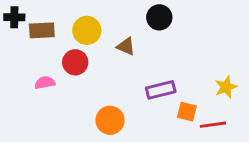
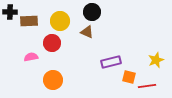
black circle: (159, 17) -> (92, 12), moved
orange circle: (110, 120) -> (53, 80), moved

